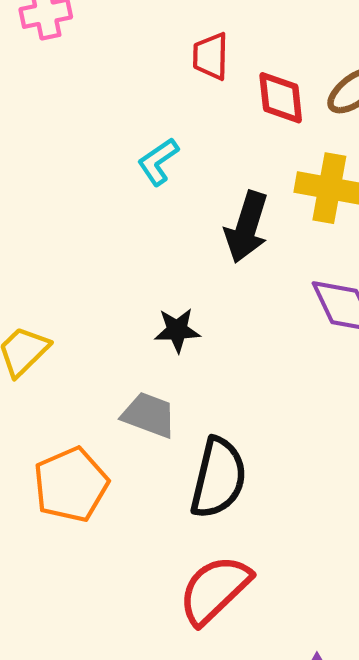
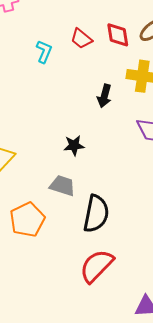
red trapezoid: (211, 56) -> (81, 39), moved, turned -50
cyan L-shape: (158, 162) -> (44, 52), moved, turned 150
black arrow: (247, 227) -> (104, 96), size x0.7

